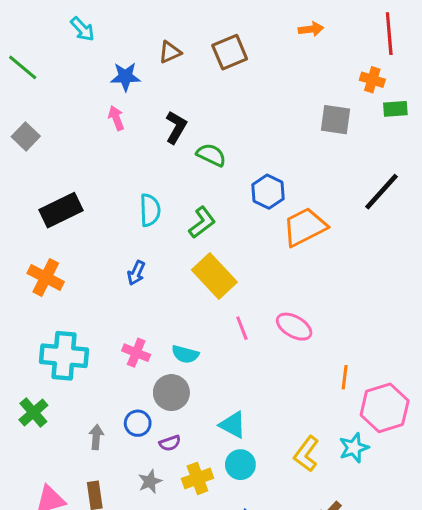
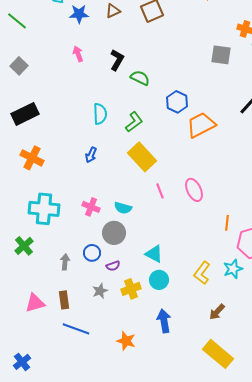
blue star: (125, 77) -> (79, 14), moved
black rectangle: (61, 210) -> (25, 114), moved
pink ellipse: (294, 327) -> (194, 190), turned 35

